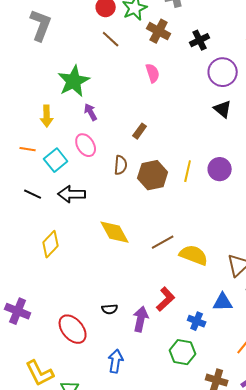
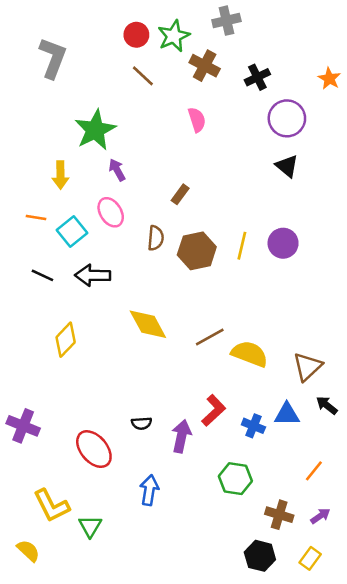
blue cross: (197, 321) -> (253, 426), moved

